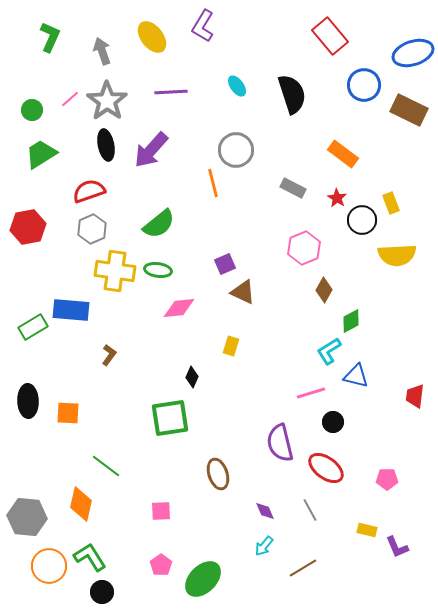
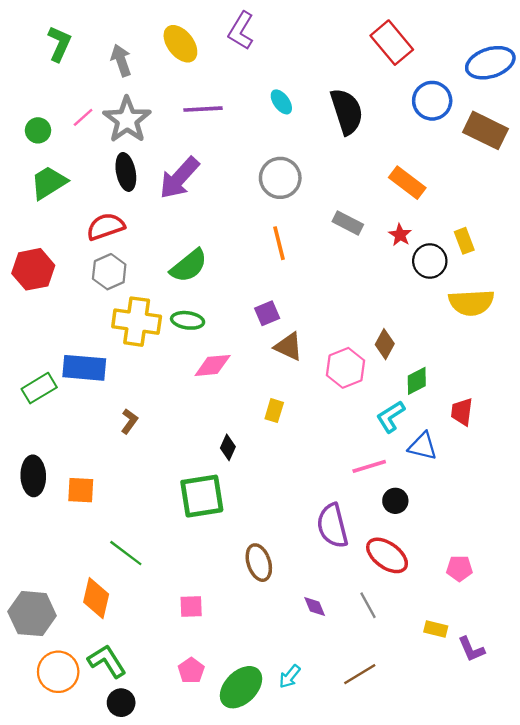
orange line: (213, 183) -> (279, 243), moved
pink hexagon: (304, 248) -> (345, 368), moved
red trapezoid: (415, 396) -> (462, 412), moved
cyan arrow: (264, 546) -> (290, 677), moved

